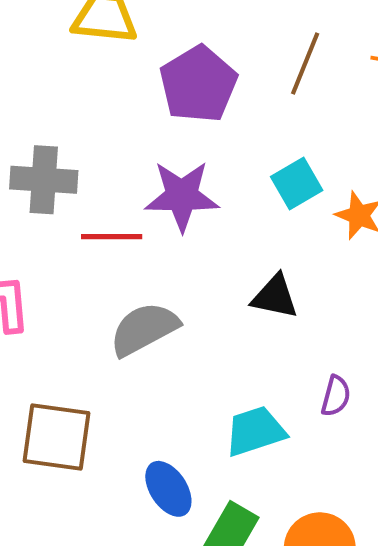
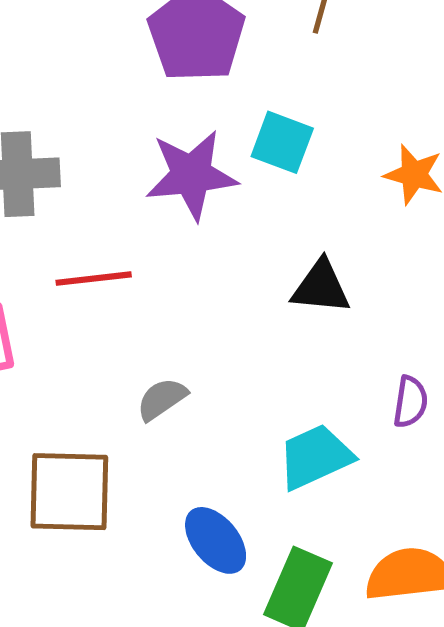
cyan square: (297, 184) -> (282, 142), moved, turned -33
red line: (112, 237) -> (94, 279), moved
gray semicircle: (144, 329) -> (162, 399), moved, size x0.6

